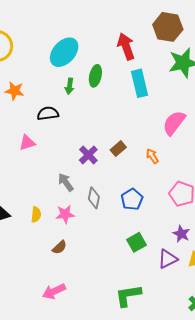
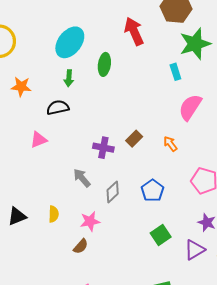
cyan rectangle: (139, 83) -> (175, 72), moved, size x0.6
green arrow: (70, 86) -> (69, 78), moved
purple cross: (88, 155) -> (103, 148), turned -30
gray diamond: (94, 198) -> (113, 192), turned 40
pink star: (65, 214) -> (90, 221), moved

